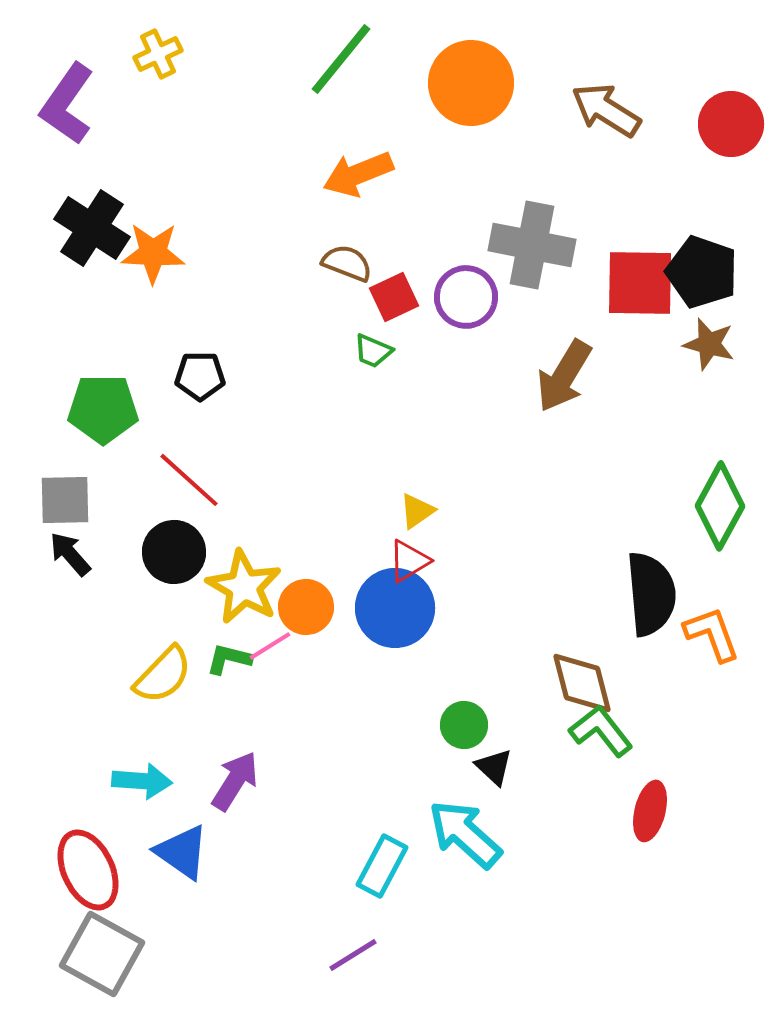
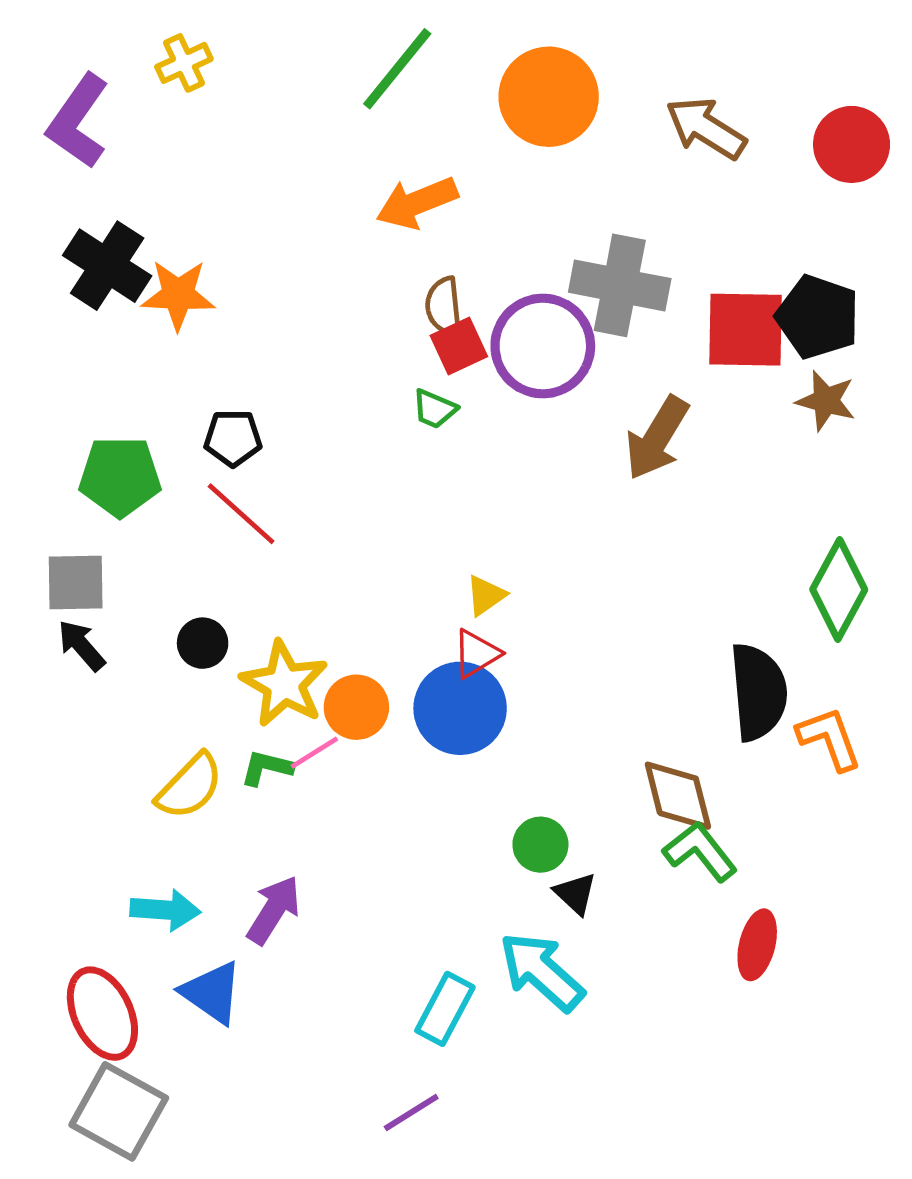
brown semicircle: (347, 263) -> (444, 306), moved, turned -117
purple circle: (466, 297) -> (543, 346), size x1.4
red line: (189, 480) -> (241, 514), moved
black circle: (174, 552) -> (203, 643), size x0.7

